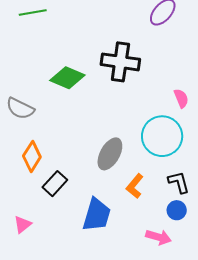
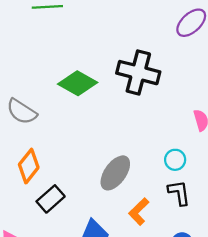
cyan circle: (162, 136) -> (175, 160), size x0.5
black L-shape: (179, 182) -> (179, 193), moved

